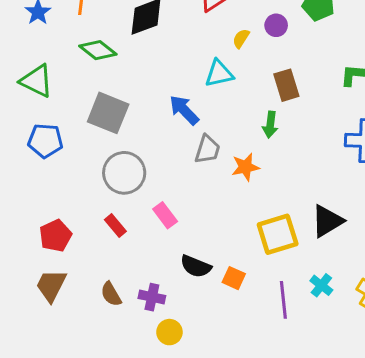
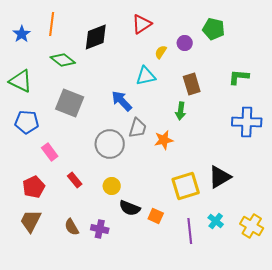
gray circle: (124, 173) -> (110, 144), moved
pink rectangle: (165, 215) -> (50, 152), moved
yellow circle: (169, 332) -> (112, 186), moved

